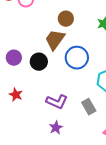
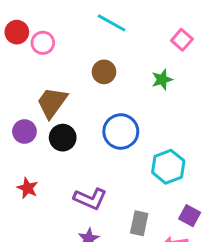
brown trapezoid: (55, 40) -> (52, 102), moved
gray rectangle: (89, 107) -> (139, 223), moved, turned 42

